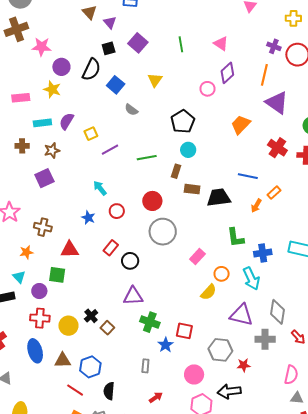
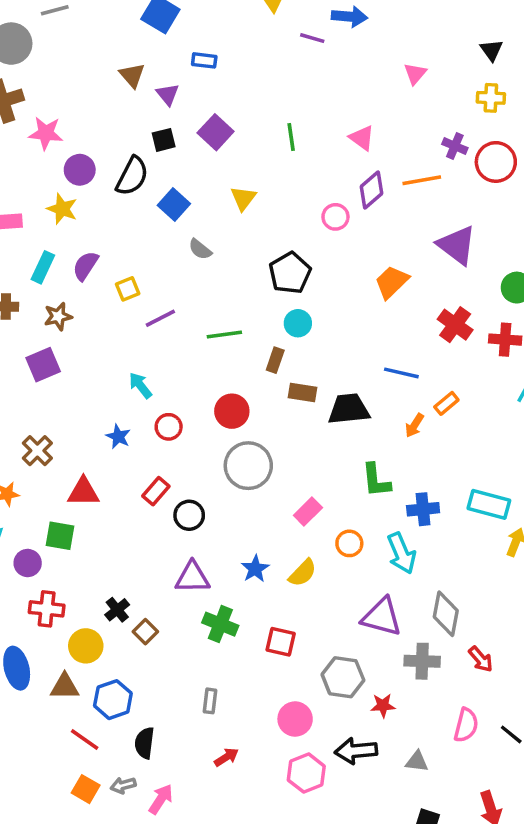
orange line: (264, 75) -> (422, 180), moved, turned 65
cyan rectangle: (42, 123) -> (43, 267), turned -60
brown cross: (43, 227) -> (37, 451), turned 30
yellow semicircle: (209, 292) -> (303, 573), moved
red cross: (40, 318) -> (47, 609), moved
yellow circle: (68, 326) -> (86, 646), moved
blue star: (166, 345) -> (255, 569), moved
gray triangle: (297, 398) -> (417, 761), moved

